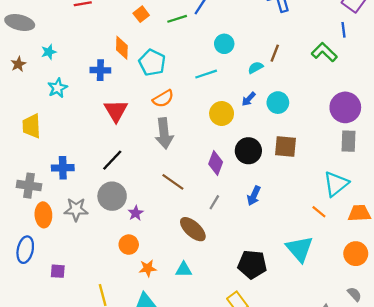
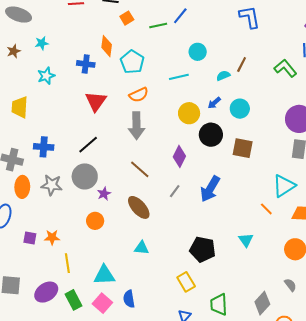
black circle: (248, 151) -> (211, 135), moved
blue arrow: (254, 196) -> (210, 189), size x1.5
brown ellipse: (193, 229) -> (139, 207), moved
cyan triangle: (300, 249) -> (246, 240), size x0.6
orange star: (148, 268) -> (52, 237), moved

